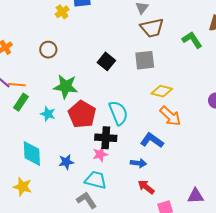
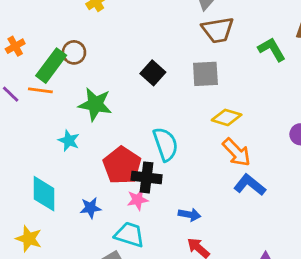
orange line: (17, 85) -> (40, 90), moved
green rectangle: (21, 102) -> (51, 66), moved, size x1.4
red pentagon: (82, 114) -> (122, 165), moved
blue L-shape: (152, 140) -> (250, 185), moved

